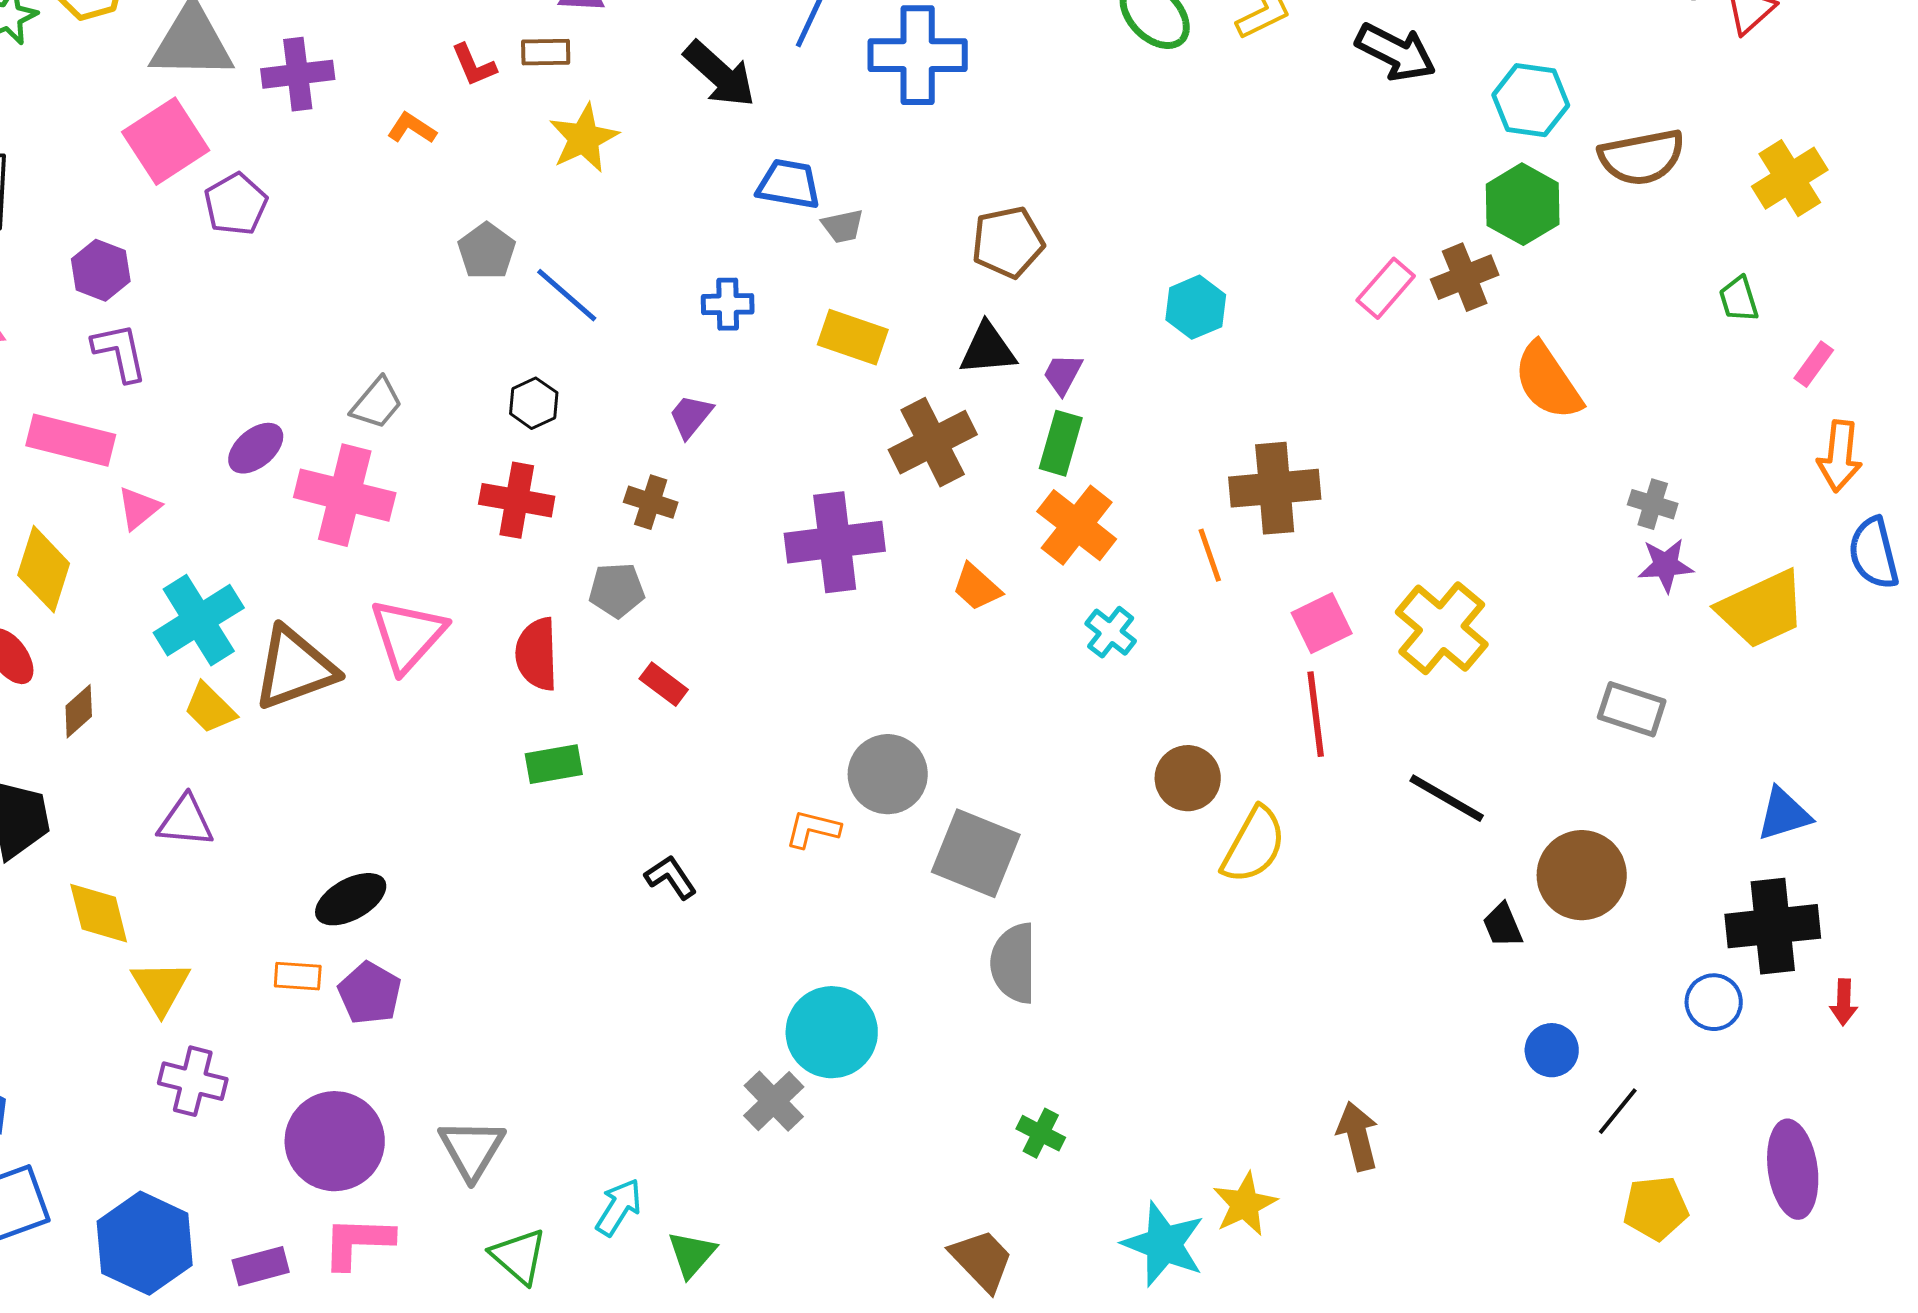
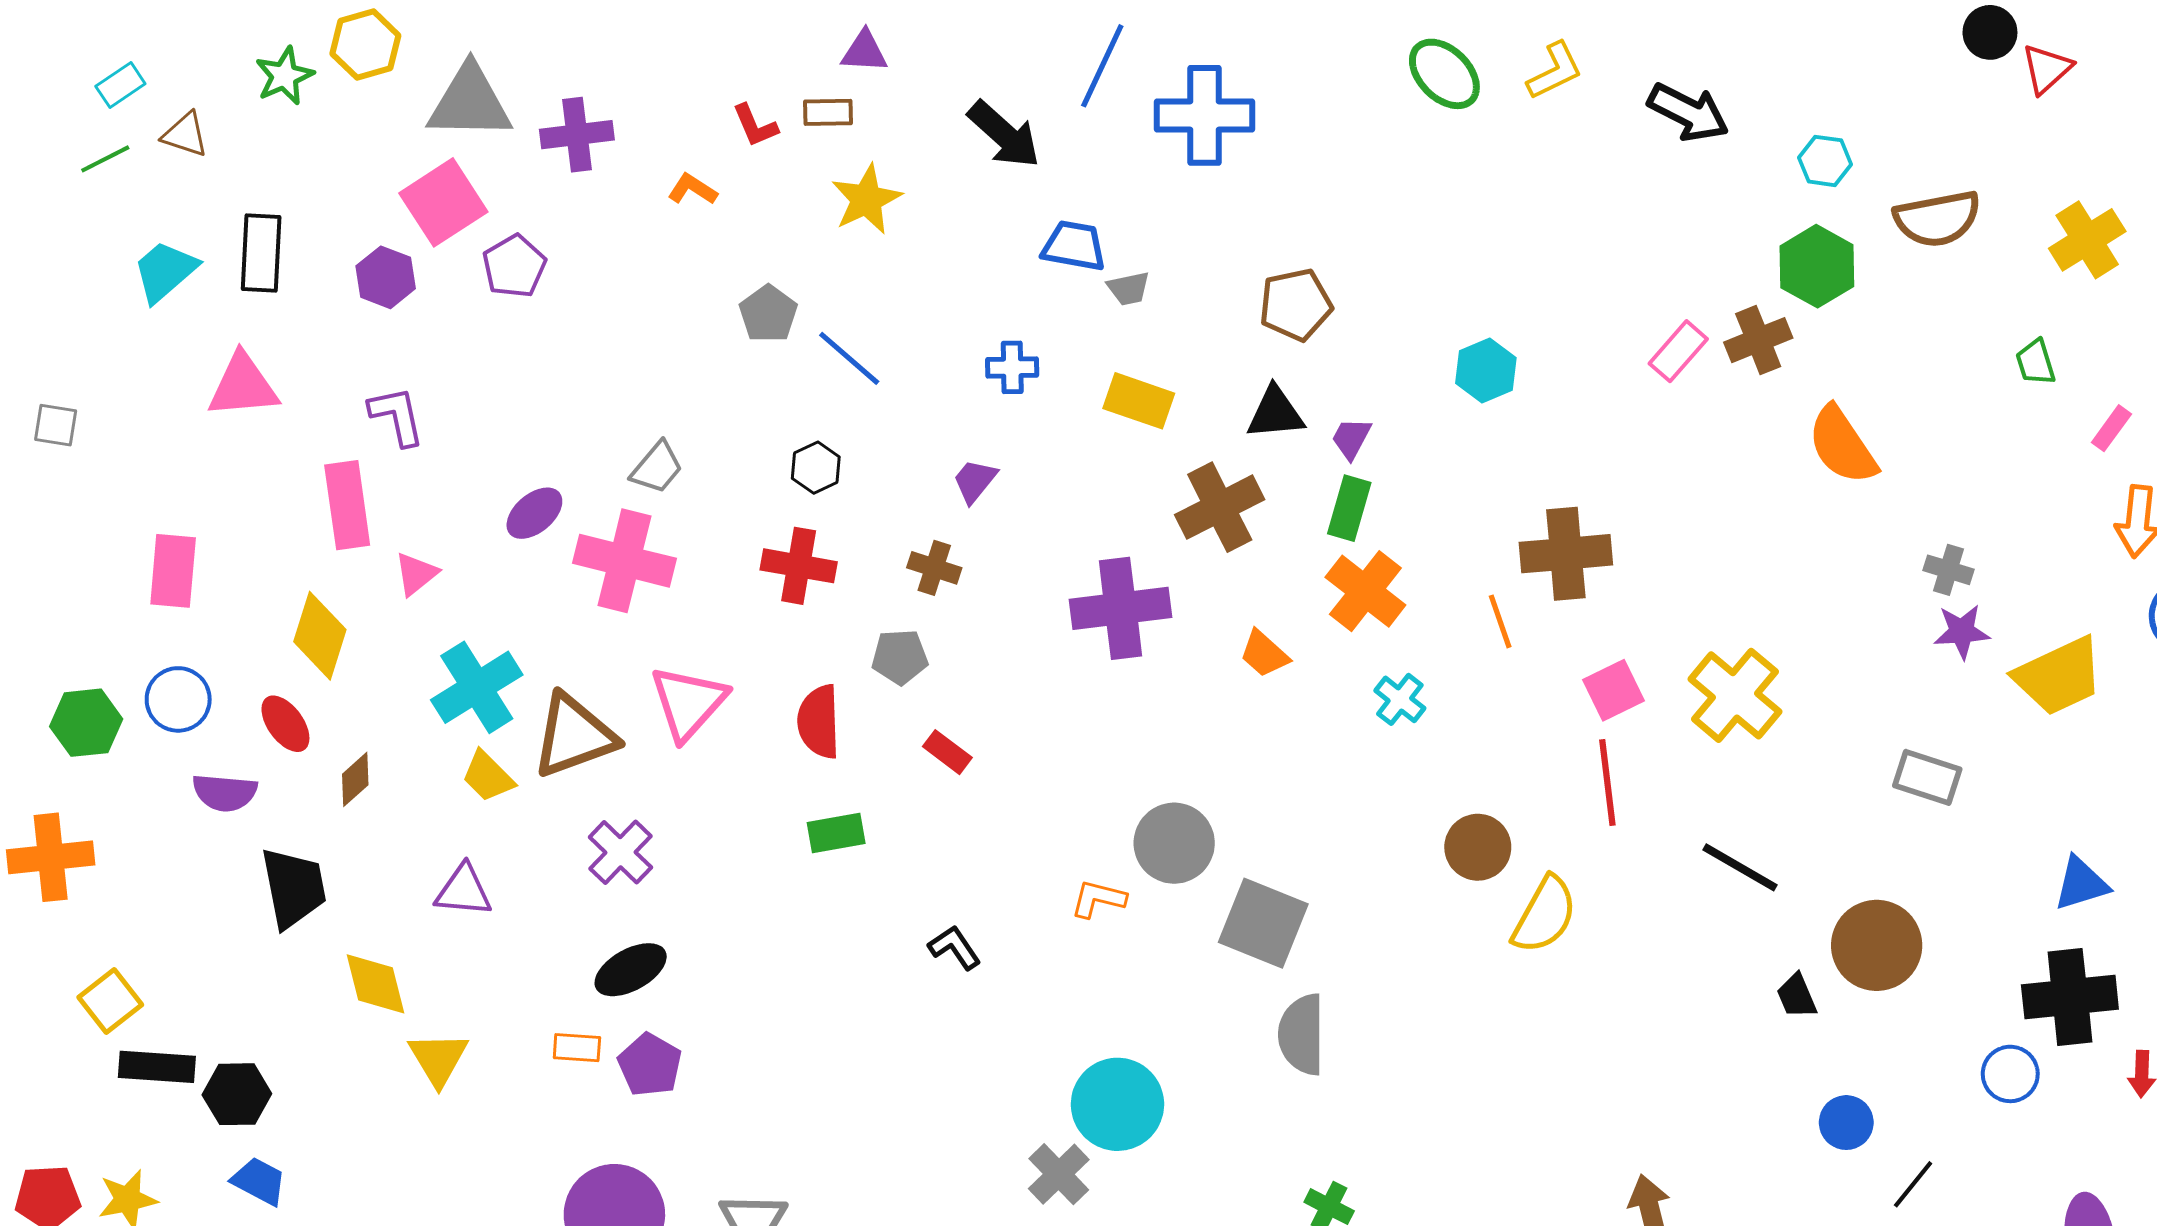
cyan hexagon: (1531, 100) -> (1825, 161), size x0.7
purple hexagon: (101, 270) -> (386, 277), moved
pink rectangle: (71, 440) -> (347, 505), turned 68
purple cross: (193, 1081) -> (620, 852), moved, turned 30

